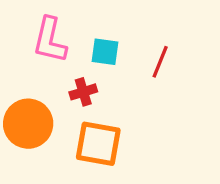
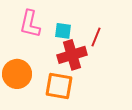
red cross: (83, 92) -> (72, 55), moved, size x1.8

